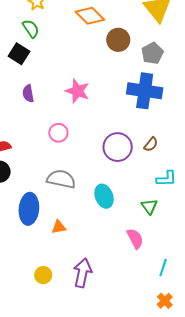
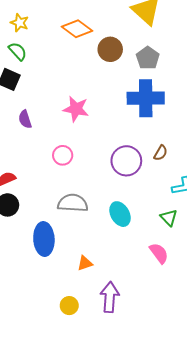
orange triangle: (59, 227) -> (85, 263), moved

